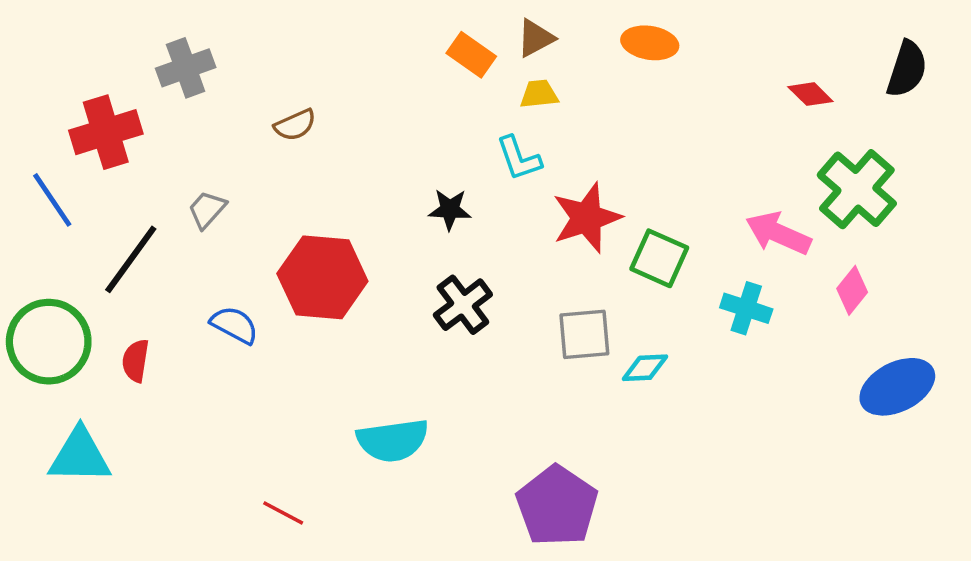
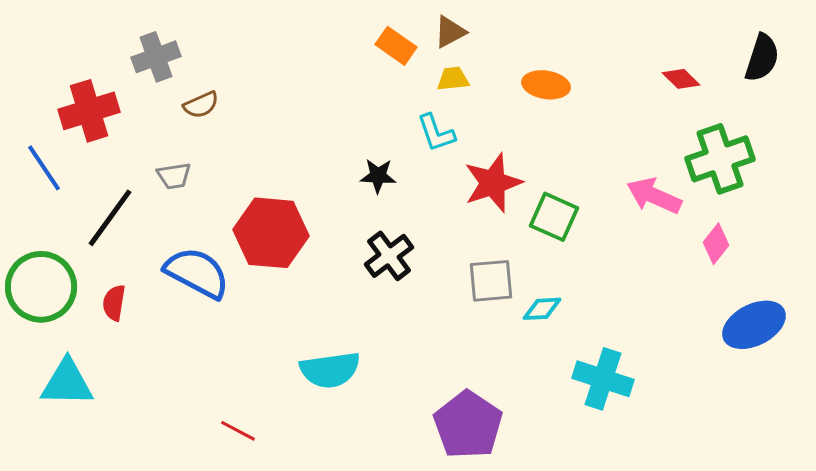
orange ellipse: (650, 43) -> (546, 85), moved
brown semicircle: (295, 125) -> (201, 105), moved
green cross: (857, 189) -> (720, 159), turned 30
gray trapezoid: (207, 209) -> (174, 176), turned -141
cyan cross: (746, 308) -> (603, 379), moved, size x1.4
blue semicircle: (234, 325) -> (197, 273), size x1.6

